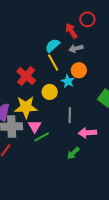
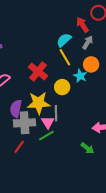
gray arrow: (76, 48) -> (88, 42), turned 136
gray line: (70, 115) -> (56, 113), moved
green line: (42, 137) -> (46, 136), moved
green arrow: (73, 153) -> (87, 148), turned -96

